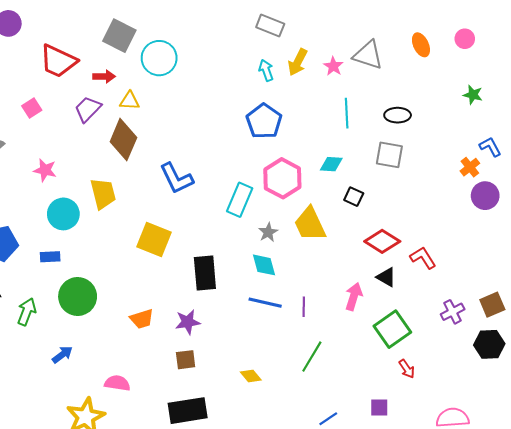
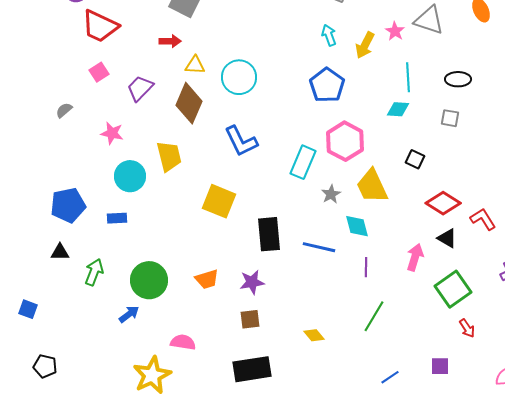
cyan circle: (159, 58) -> (239, 77), moved
red trapezoid: (58, 61) -> (100, 26), moved
yellow arrow: (298, 62) -> (365, 45), moved
purple trapezoid: (88, 109) -> (140, 88), moved
gray square: (389, 155) -> (450, 118), size x0.7
cyan diamond: (331, 164) -> (398, 109), moved
cyan diamond: (264, 265) -> (357, 226), moved
green circle: (78, 297) -> (149, 280), moved
blue line: (265, 303) -> (319, 247), moved

